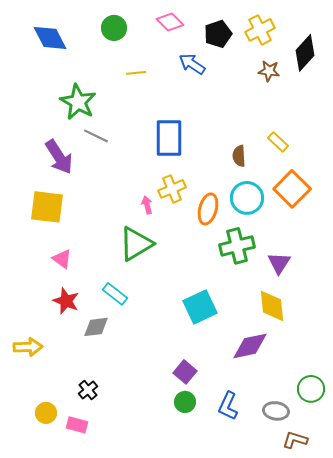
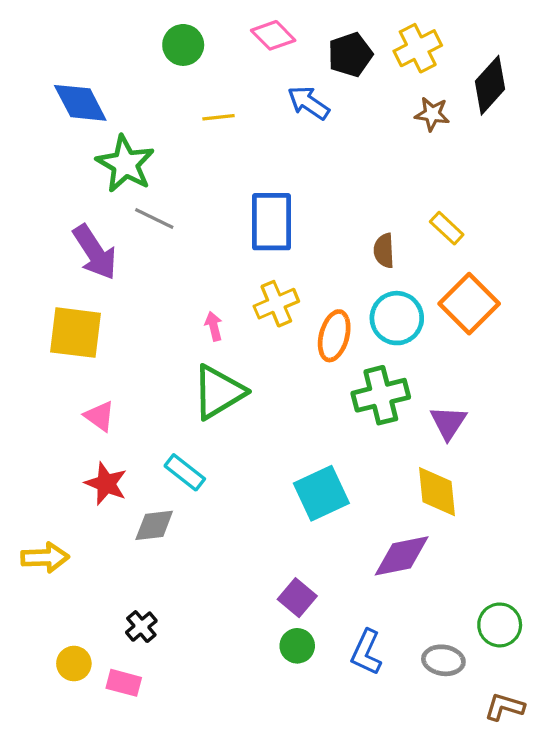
blue diamond: (50, 38) -> (80, 103), moved
pink arrow: (147, 205) -> (214, 326), moved
brown L-shape: (295, 440) -> (504, 707), moved

